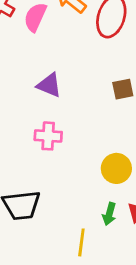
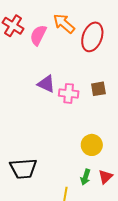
pink cross: (48, 136) -> (69, 93), moved

